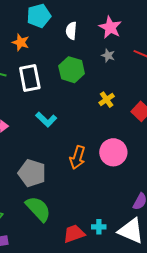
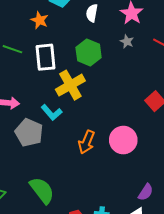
yellow cross: (107, 100) -> (70, 85), moved, size x1.8
cyan L-shape: (46, 120) -> (52, 112), moved
gray pentagon: (32, 173) -> (29, 133), moved

